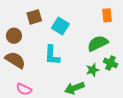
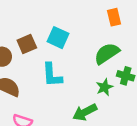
brown square: (34, 17) -> (27, 44), moved

